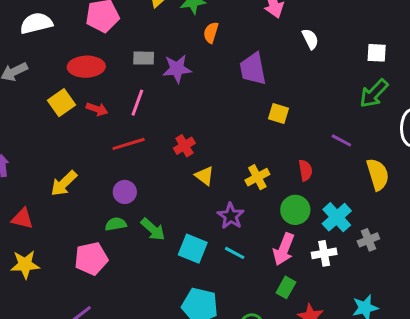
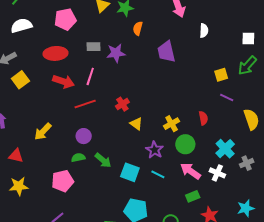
white semicircle: (310, 39) -> (204, 31), turned 32
yellow square: (61, 103) -> (20, 80), moved
red arrow: (97, 109) -> (63, 81), size x1.5
yellow square: (279, 113) -> (221, 75), moved, turned -32
green circle: (295, 210) -> (185, 144), moved
pink arrow: (284, 249) -> (190, 171), turned 105
white cross: (324, 253) -> (217, 173), turned 35
green rectangle: (286, 287) -> (193, 196), turned 40

